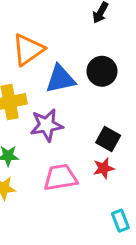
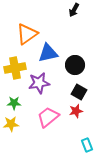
black circle: (102, 71) -> (75, 65), moved
pink trapezoid: (60, 177) -> (48, 117), turned -30

